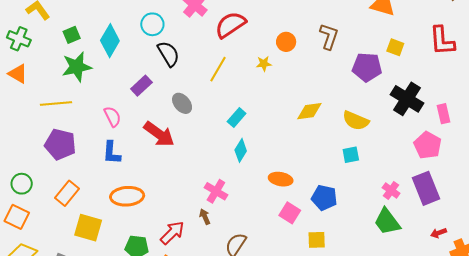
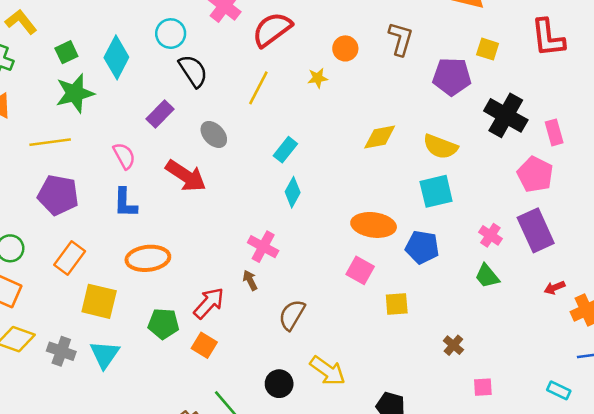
cyan square: (351, 155) -> (436, 191), size x1.5
orange ellipse: (281, 179) -> (374, 225), moved, size x1.4
blue pentagon: (324, 198) -> (422, 247), moved
green trapezoid: (387, 222) -> (487, 276), size x0.7

